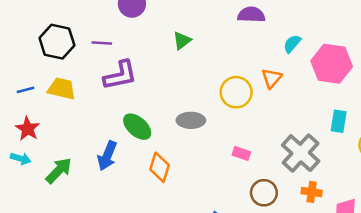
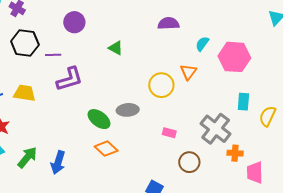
green triangle: (182, 41) -> (116, 48), turned -49
black hexagon: (57, 42) -> (25, 43), moved
green ellipse: (137, 127) -> (99, 119), moved
blue arrow: (107, 156) -> (58, 162), moved
orange diamond: (160, 167) -> (106, 149), turned -60
orange cross: (312, 192) -> (235, 153), moved

